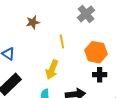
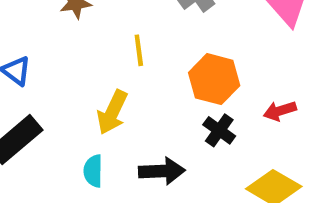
black cross: (100, 75) -> (219, 130), turned 32

